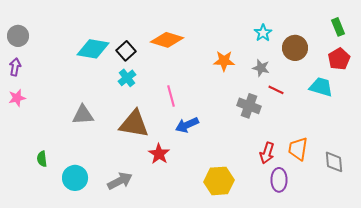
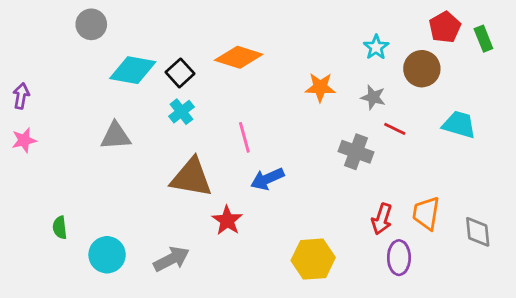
gray circle: (18, 36) -> (91, 24), moved
red pentagon: (339, 59) -> (445, 27), moved
gray triangle: (83, 115) -> (116, 136), moved

